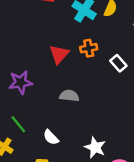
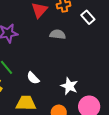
gray semicircle: (69, 96) -> (58, 34), moved

